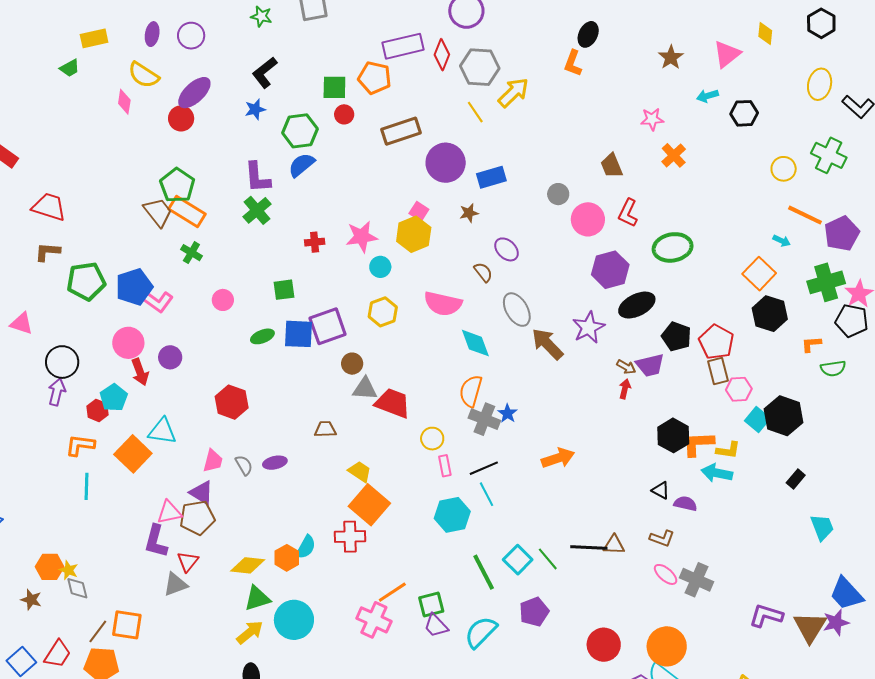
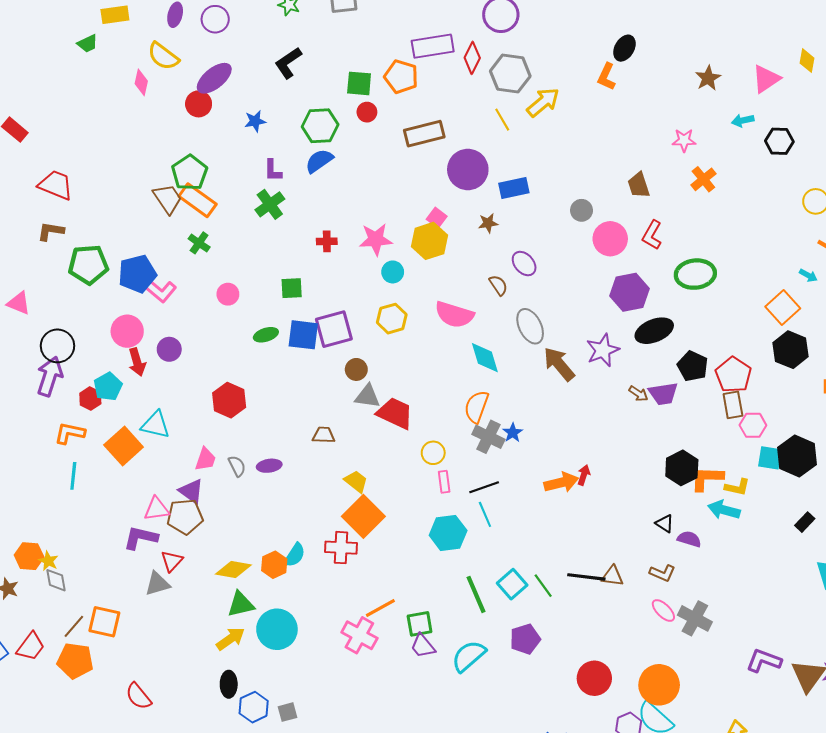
blue star: (255, 109) -> (255, 121), moved
purple L-shape: (257, 177) -> (273, 170), size x0.7
red arrow: (625, 389) -> (584, 475), moved
purple arrow: (57, 392) -> (50, 376), size x1.4
cyan square: (757, 420) -> (770, 458), turned -35
purple L-shape: (156, 541) -> (141, 538), turned 84

